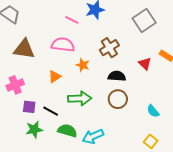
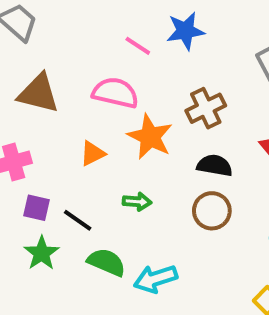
orange star: (83, 65) -> (150, 137), size x1.6
green arrow: (80, 98) -> (137, 202), size x0.6
green star: (34, 130) -> (42, 253), turned -30

